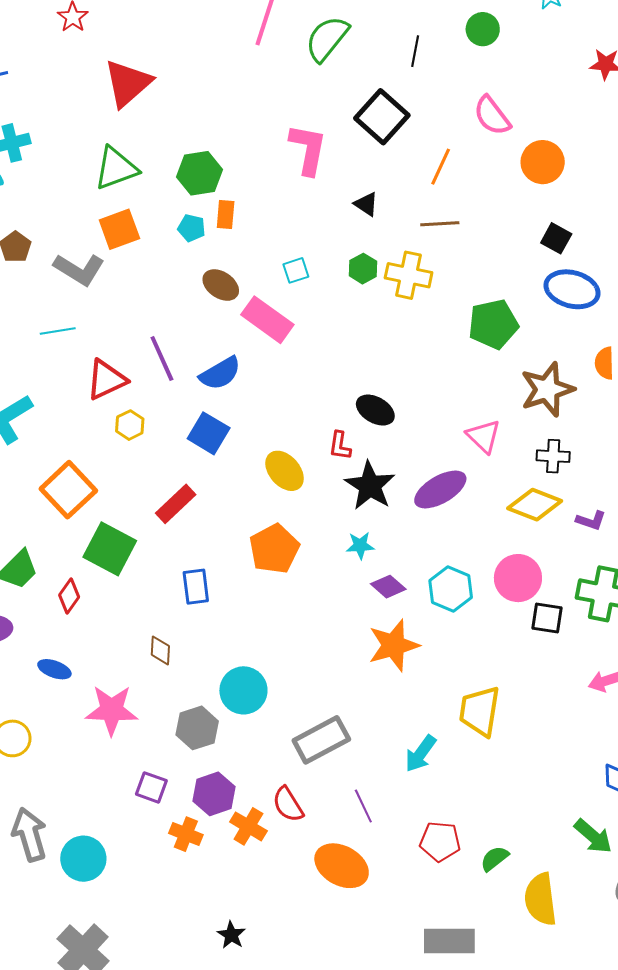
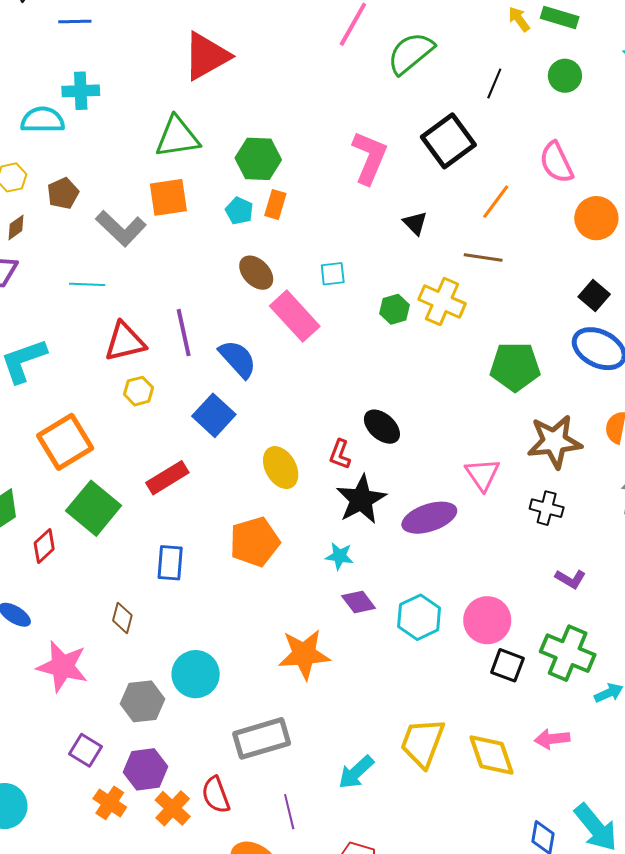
green hexagon: (363, 269) -> (395, 309), moved
blue semicircle: (220, 373) -> (238, 359), turned -114
yellow diamond: (535, 505) -> (491, 755), moved, turned 38
orange star: (394, 645) -> (304, 654), moved

